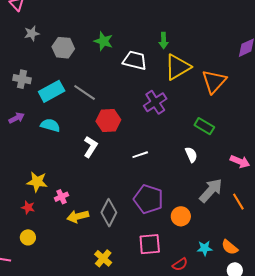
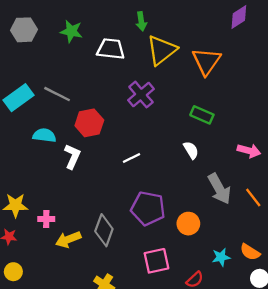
gray hexagon: (63, 48) -> (24, 30), moved
cyan semicircle: (50, 125) -> (44, 135), moved
gray arrow: (211, 190) -> (219, 189), turned 116
pink cross: (61, 197) -> (46, 219), turned 32

